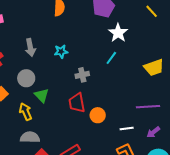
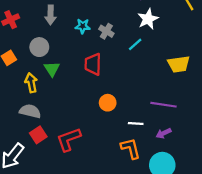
gray cross: (82, 75) -> (106, 31), moved, turned 32
red trapezoid: (77, 103) -> (93, 64), moved

